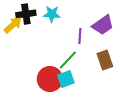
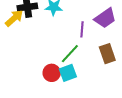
red circle: (50, 79) -> (52, 73), size x0.7

